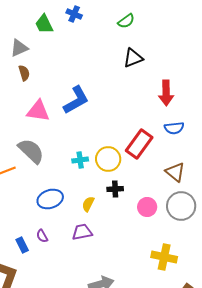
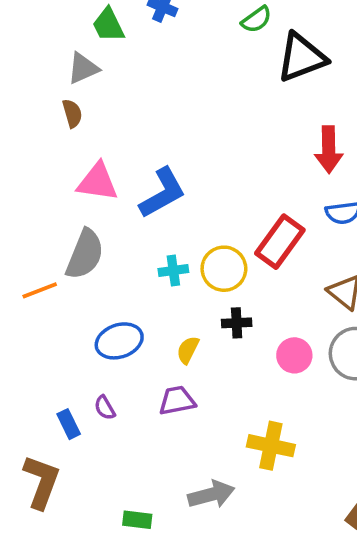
gray triangle: (19, 48) -> (83, 68), moved
black triangle: (133, 58) -> (302, 57), moved, size x1.4
blue L-shape: (76, 100) -> (163, 193), moved
gray semicircle: (31, 151) -> (85, 254), turned 68
yellow cross: (164, 257) -> (271, 446), moved

